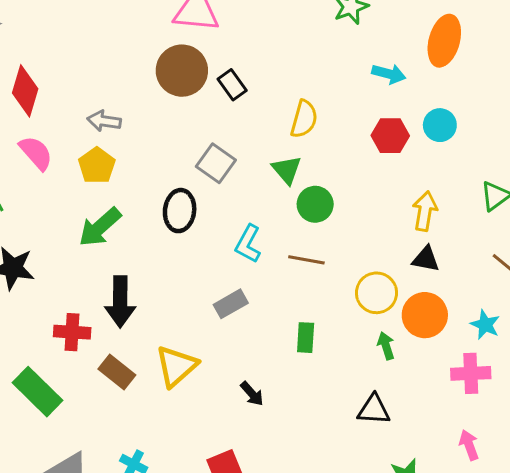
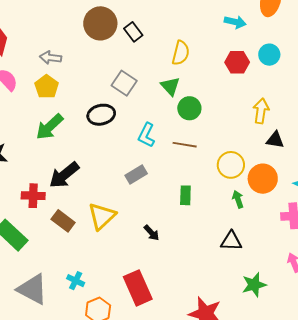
black ellipse: (180, 211) -> (101, 115), turned 72
black triangle: (426, 259) -> (275, 140), moved
black arrow: (120, 302) -> (64, 175), turned 52

